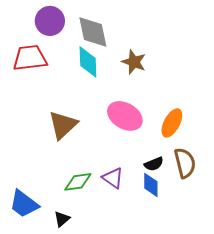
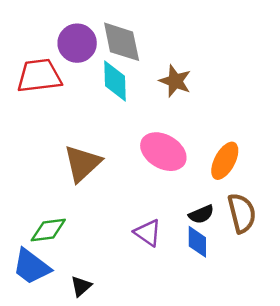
purple circle: (50, 21) -> (77, 43), moved
green diamond: (78, 182) -> (48, 230), moved

